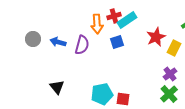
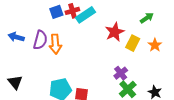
orange arrow: (97, 24) -> (55, 44), moved
blue square: (117, 42) -> (56, 12), moved
purple cross: (170, 74) -> (121, 73), moved

